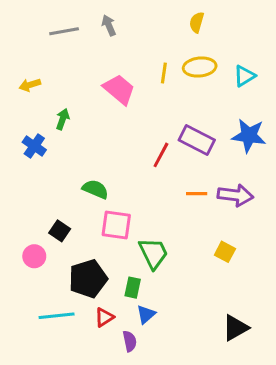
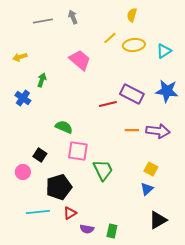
yellow line: (164, 73) -> (110, 38), moved, turned 40
red line: (161, 155) -> (108, 104), turned 48
green rectangle: (133, 288) -> (112, 231), moved
blue triangle: (146, 314) -> (147, 189), moved
purple semicircle: (130, 341) -> (87, 229), turned 112

